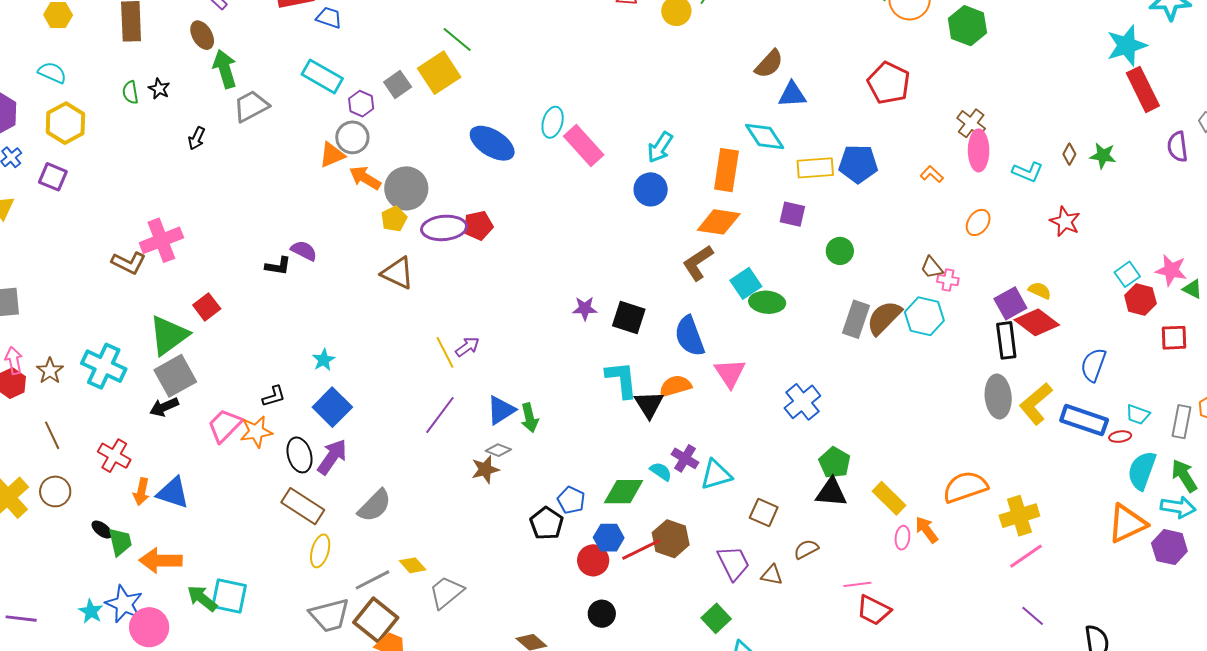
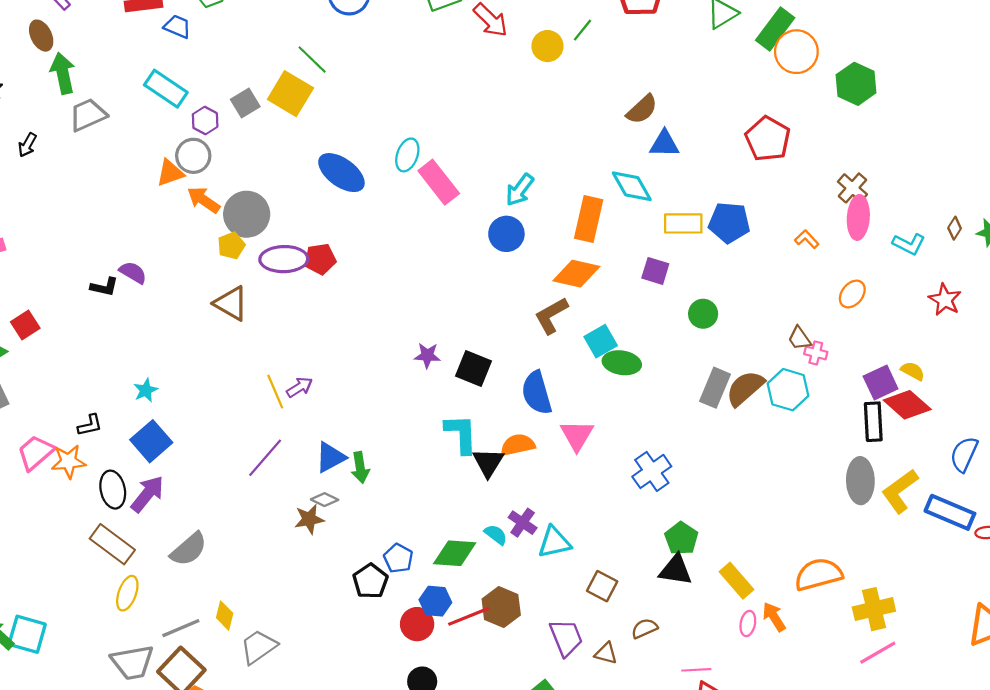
yellow square: (439, 73) -> (290, 94), turned -30
yellow diamond: (413, 565) -> (225, 616), turned 52

